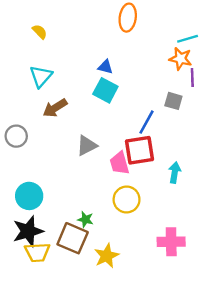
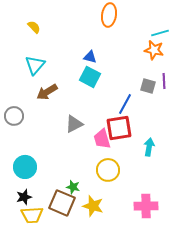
purple line: (192, 77) -> (164, 81), moved
black star: (28, 231) -> (24, 197), size x0.6
yellow star: (107, 256) -> (93, 206), moved, turned -30

